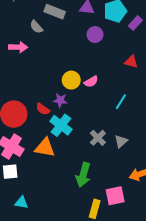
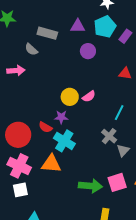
gray cross: (98, 138) -> (109, 136), moved
green arrow: (83, 175) -> (90, 186), turned -95
pink square: (115, 196) -> (117, 182), moved

